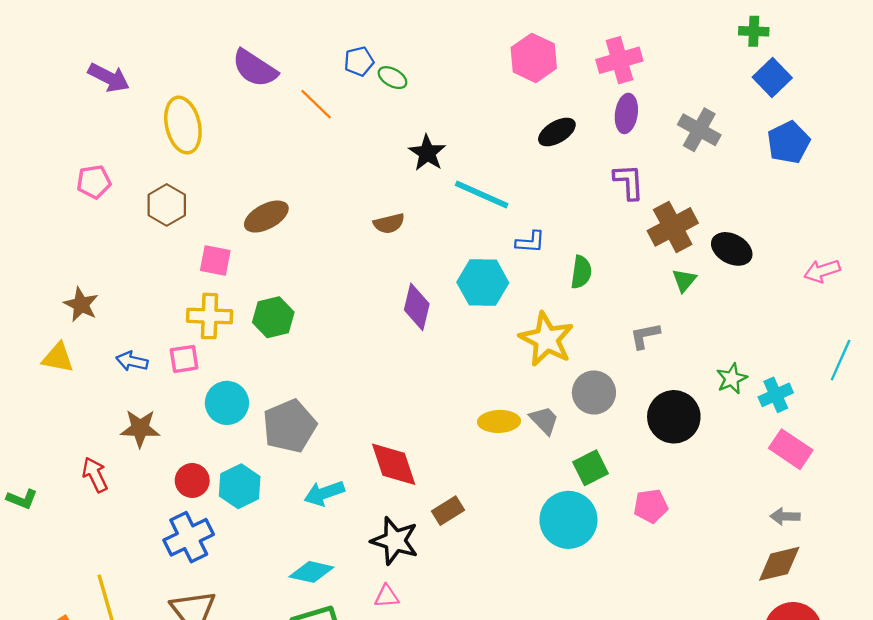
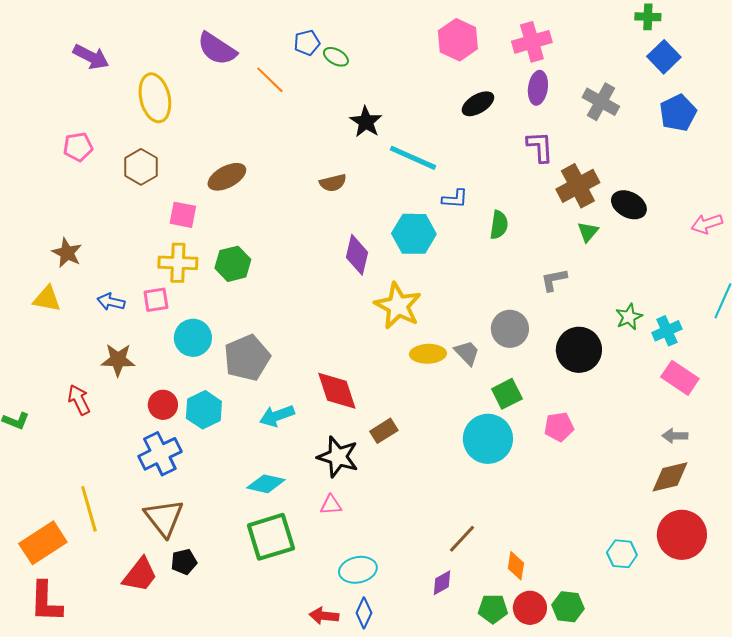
yellow star: (546, 339) -> (398, 306), moved

